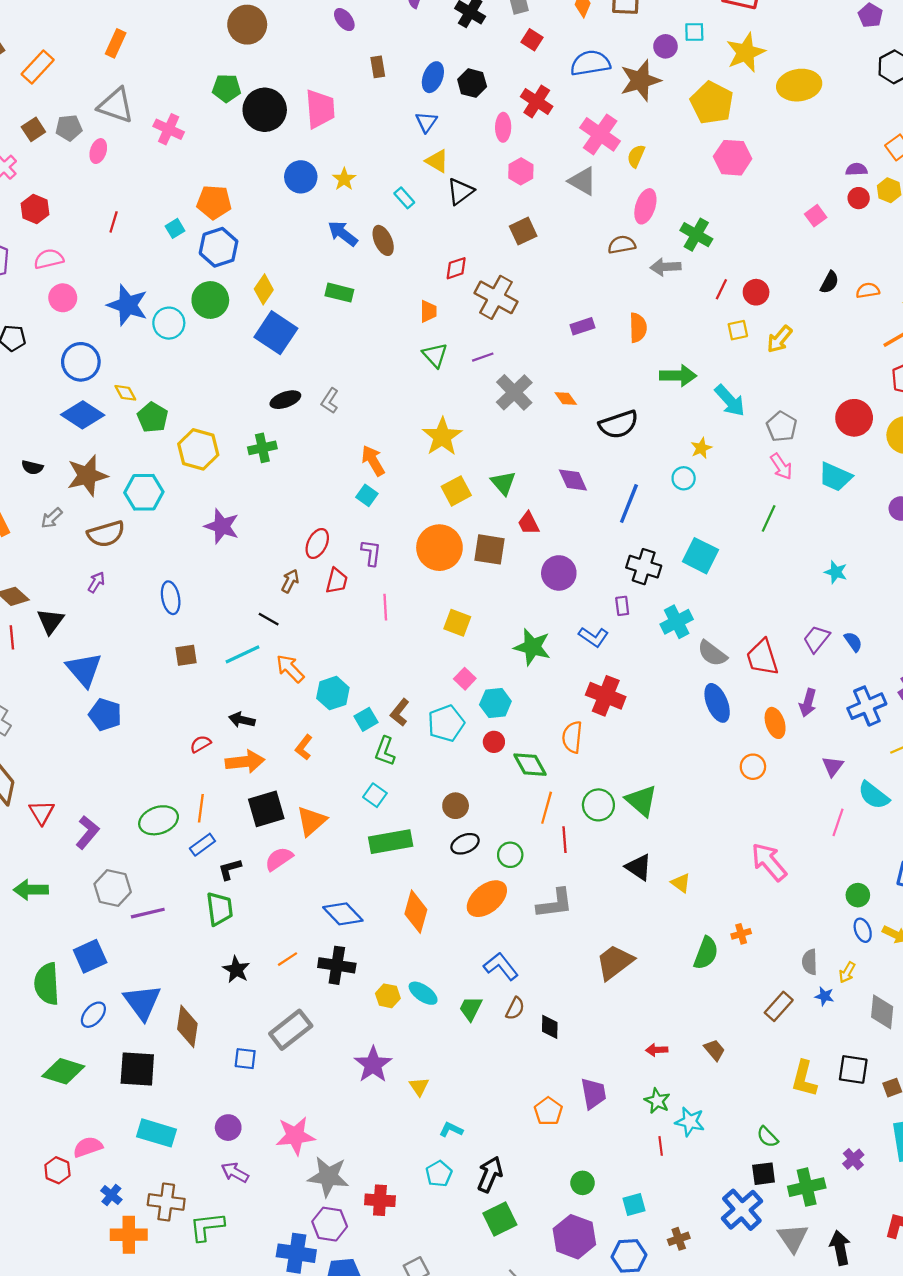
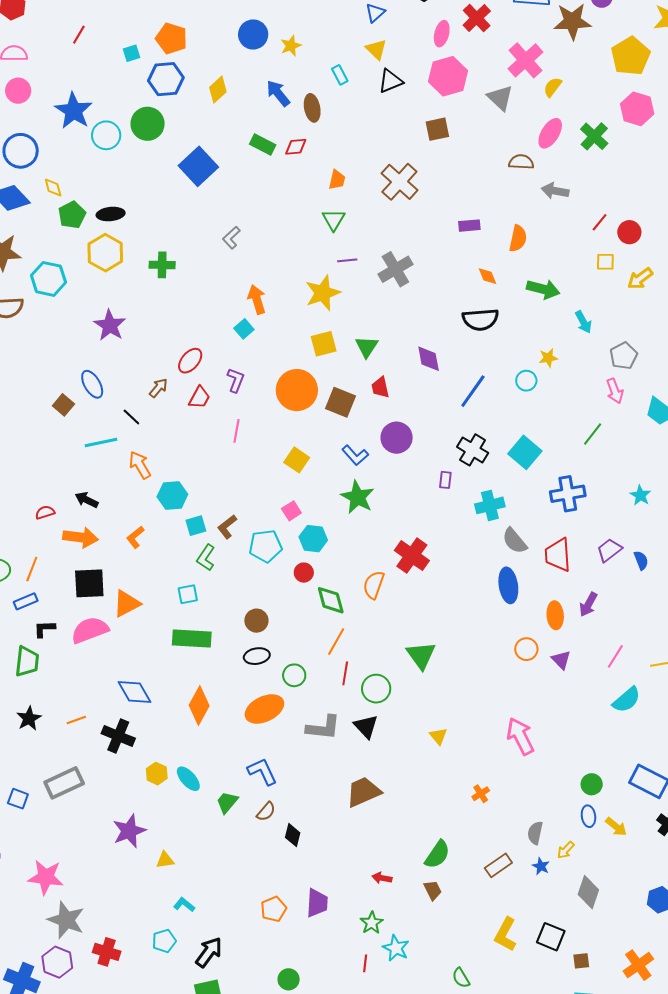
pink hexagon: (521, 171) -> (448, 76), size x1.6
green cross: (696, 235) -> (594, 136), moved
red diamond: (456, 268) -> (296, 147), moved
yellow diamond: (264, 289) -> (218, 90), moved
purple line: (483, 357) -> (347, 260), moved
orange diamond: (566, 398) -> (488, 276), moved
black ellipse: (285, 400) -> (111, 214), moved
cyan arrow: (730, 401) -> (583, 322), size x0.7
blue ellipse: (171, 598) -> (92, 384), moved, turned -32
blue L-shape: (594, 637) -> (355, 455), moved
brown square: (186, 655) -> (63, 405), moved, turned 35
blue cross: (867, 706) -> (568, 494), moved
purple triangle: (833, 766) -> (561, 660), moved, turned -35
cyan square: (375, 795) -> (188, 594), turned 30
cyan semicircle: (874, 795) -> (627, 700), turned -92
green circle: (598, 805) -> (376, 689), moved
pink line: (838, 822) -> (615, 656), moved
pink semicircle: (279, 859) -> (90, 630), size x1.4
black triangle: (639, 867) -> (366, 726), moved
orange cross: (741, 934) -> (481, 794), turned -30
green semicircle: (706, 953) -> (437, 855), moved
yellow triangle: (419, 1087) -> (165, 860), turned 42

